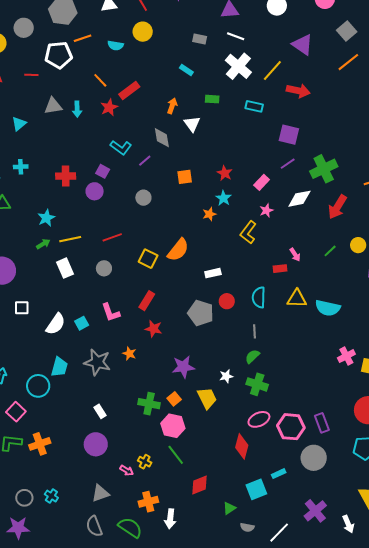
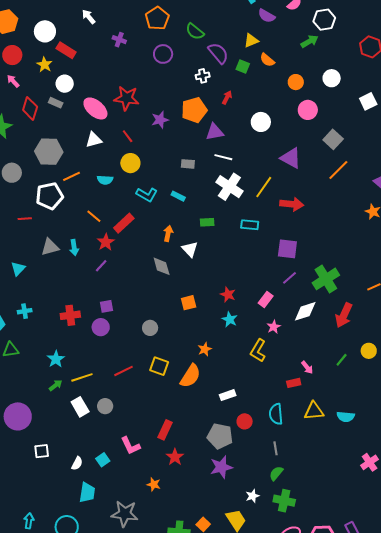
cyan L-shape: (121, 147) -> (147, 194), moved
purple line: (145, 161) -> (101, 266), moved
purple square: (103, 171) -> (107, 306), turned -32
orange star: (209, 214) -> (205, 349), moved
yellow square: (148, 259) -> (159, 366), moved
gray circle: (104, 268) -> (105, 406), moved
cyan semicircle: (328, 308) -> (346, 417), size x0.7
white semicircle: (56, 324) -> (77, 463), size x0.6
red star: (154, 329) -> (175, 457), turned 30
gray star: (97, 362) -> (125, 514), moved
cyan trapezoid: (59, 367) -> (87, 493), moved
purple star: (183, 367) -> (221, 467), moved

